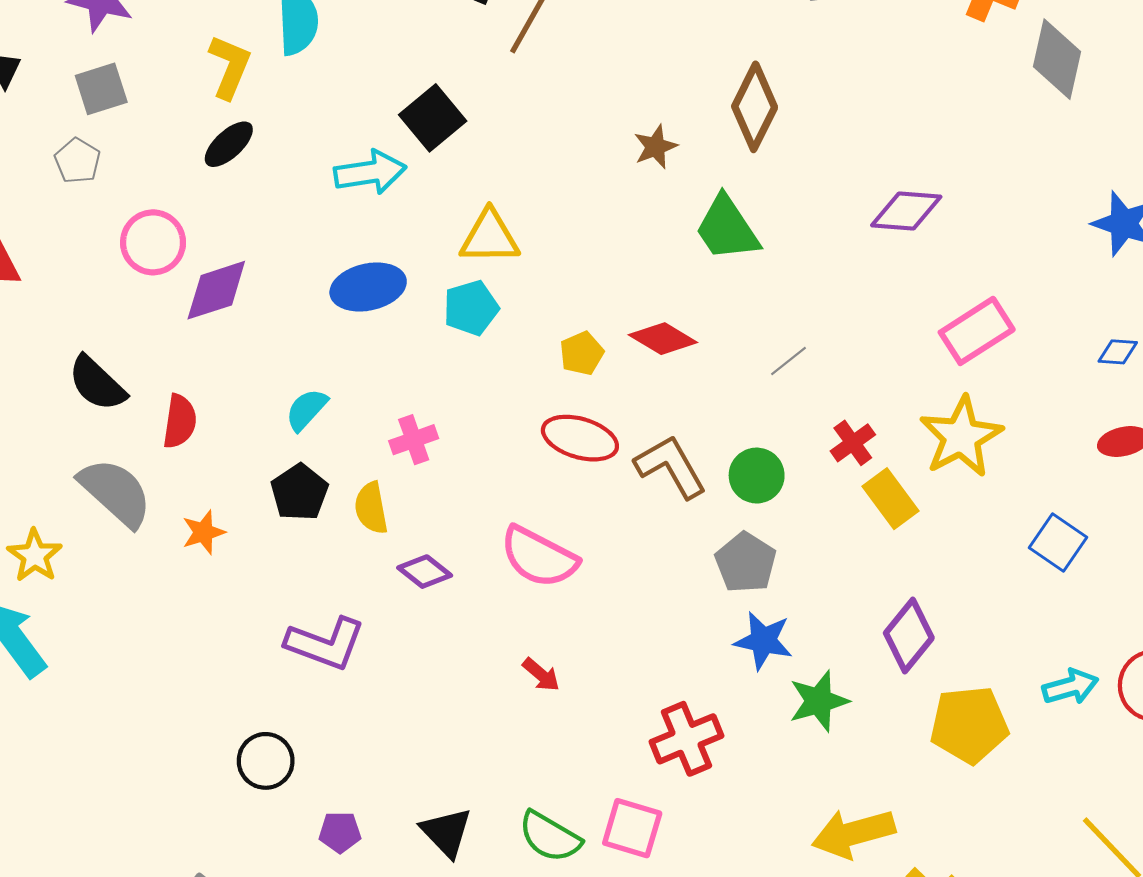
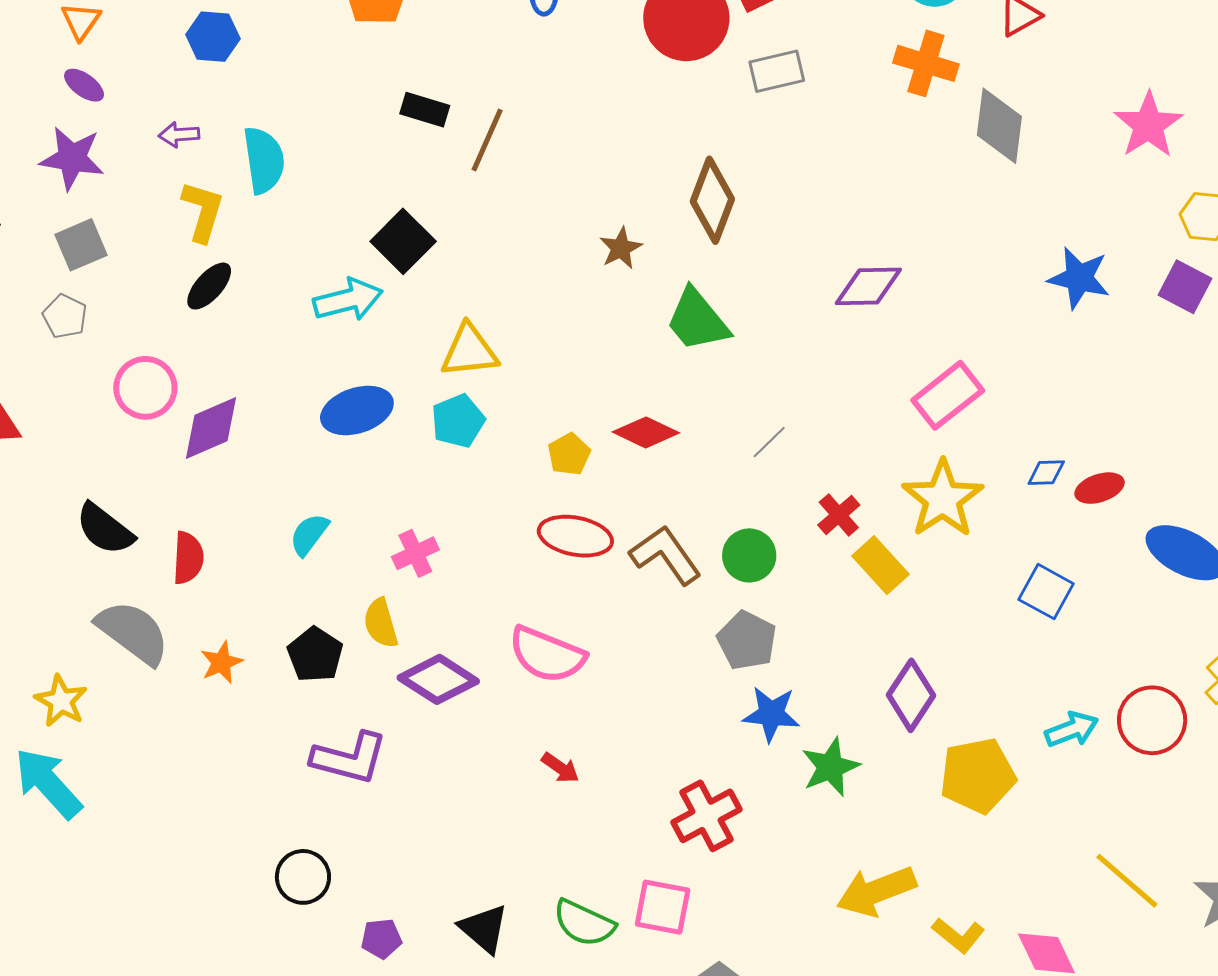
blue diamond: (1118, 352) -> (1046, 473), moved
black pentagon: (299, 492) -> (315, 655), moved
purple diamond: (425, 572) -> (438, 679), size x1.5

